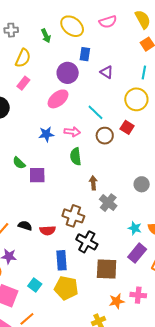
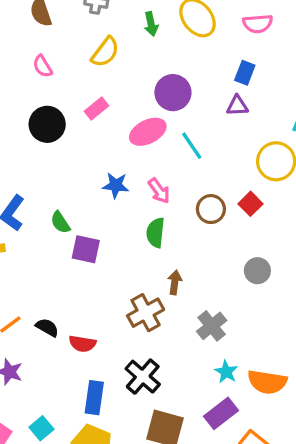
blue rectangle: (85, 54) -> (245, 73), moved
purple triangle: (107, 72) -> (237, 106), turned -48
pink rectangle: (23, 83) -> (97, 108), moved
cyan line: (95, 112) -> (192, 146), moved
pink arrow: (72, 132) -> (159, 191), turned 35
gray circle: (142, 184) -> (257, 271), moved
gray cross: (108, 203) -> (212, 326), moved
brown cross: (73, 216) -> (146, 313), moved, turned 30

